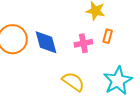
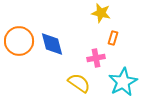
pink cross: (83, 43) -> (96, 58), moved

